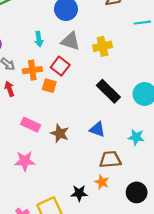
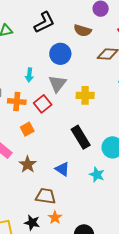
gray triangle: (70, 41) -> (57, 84), turned 36
orange square: (49, 86) -> (27, 129), moved, turned 32
cyan star: (136, 137) -> (97, 175), moved
brown trapezoid: (110, 159) -> (46, 196), moved

